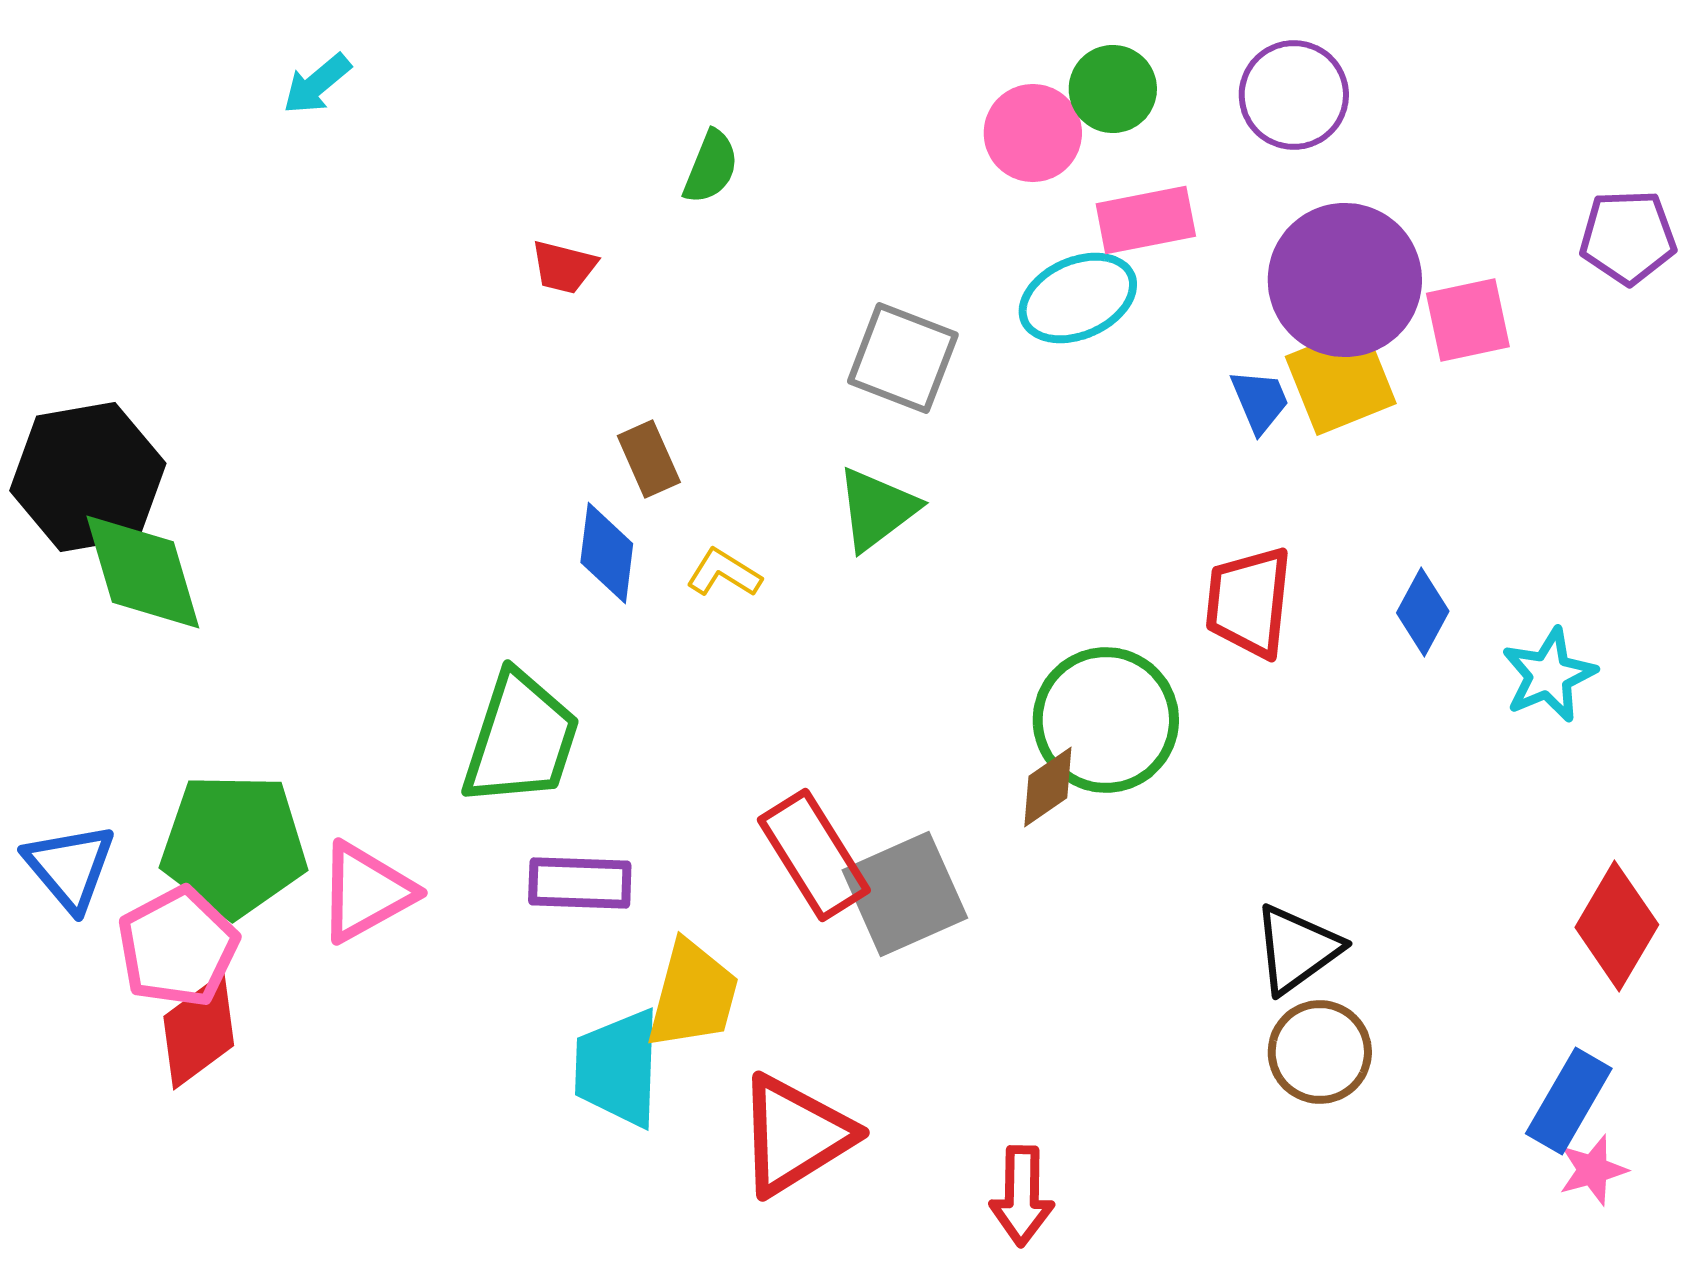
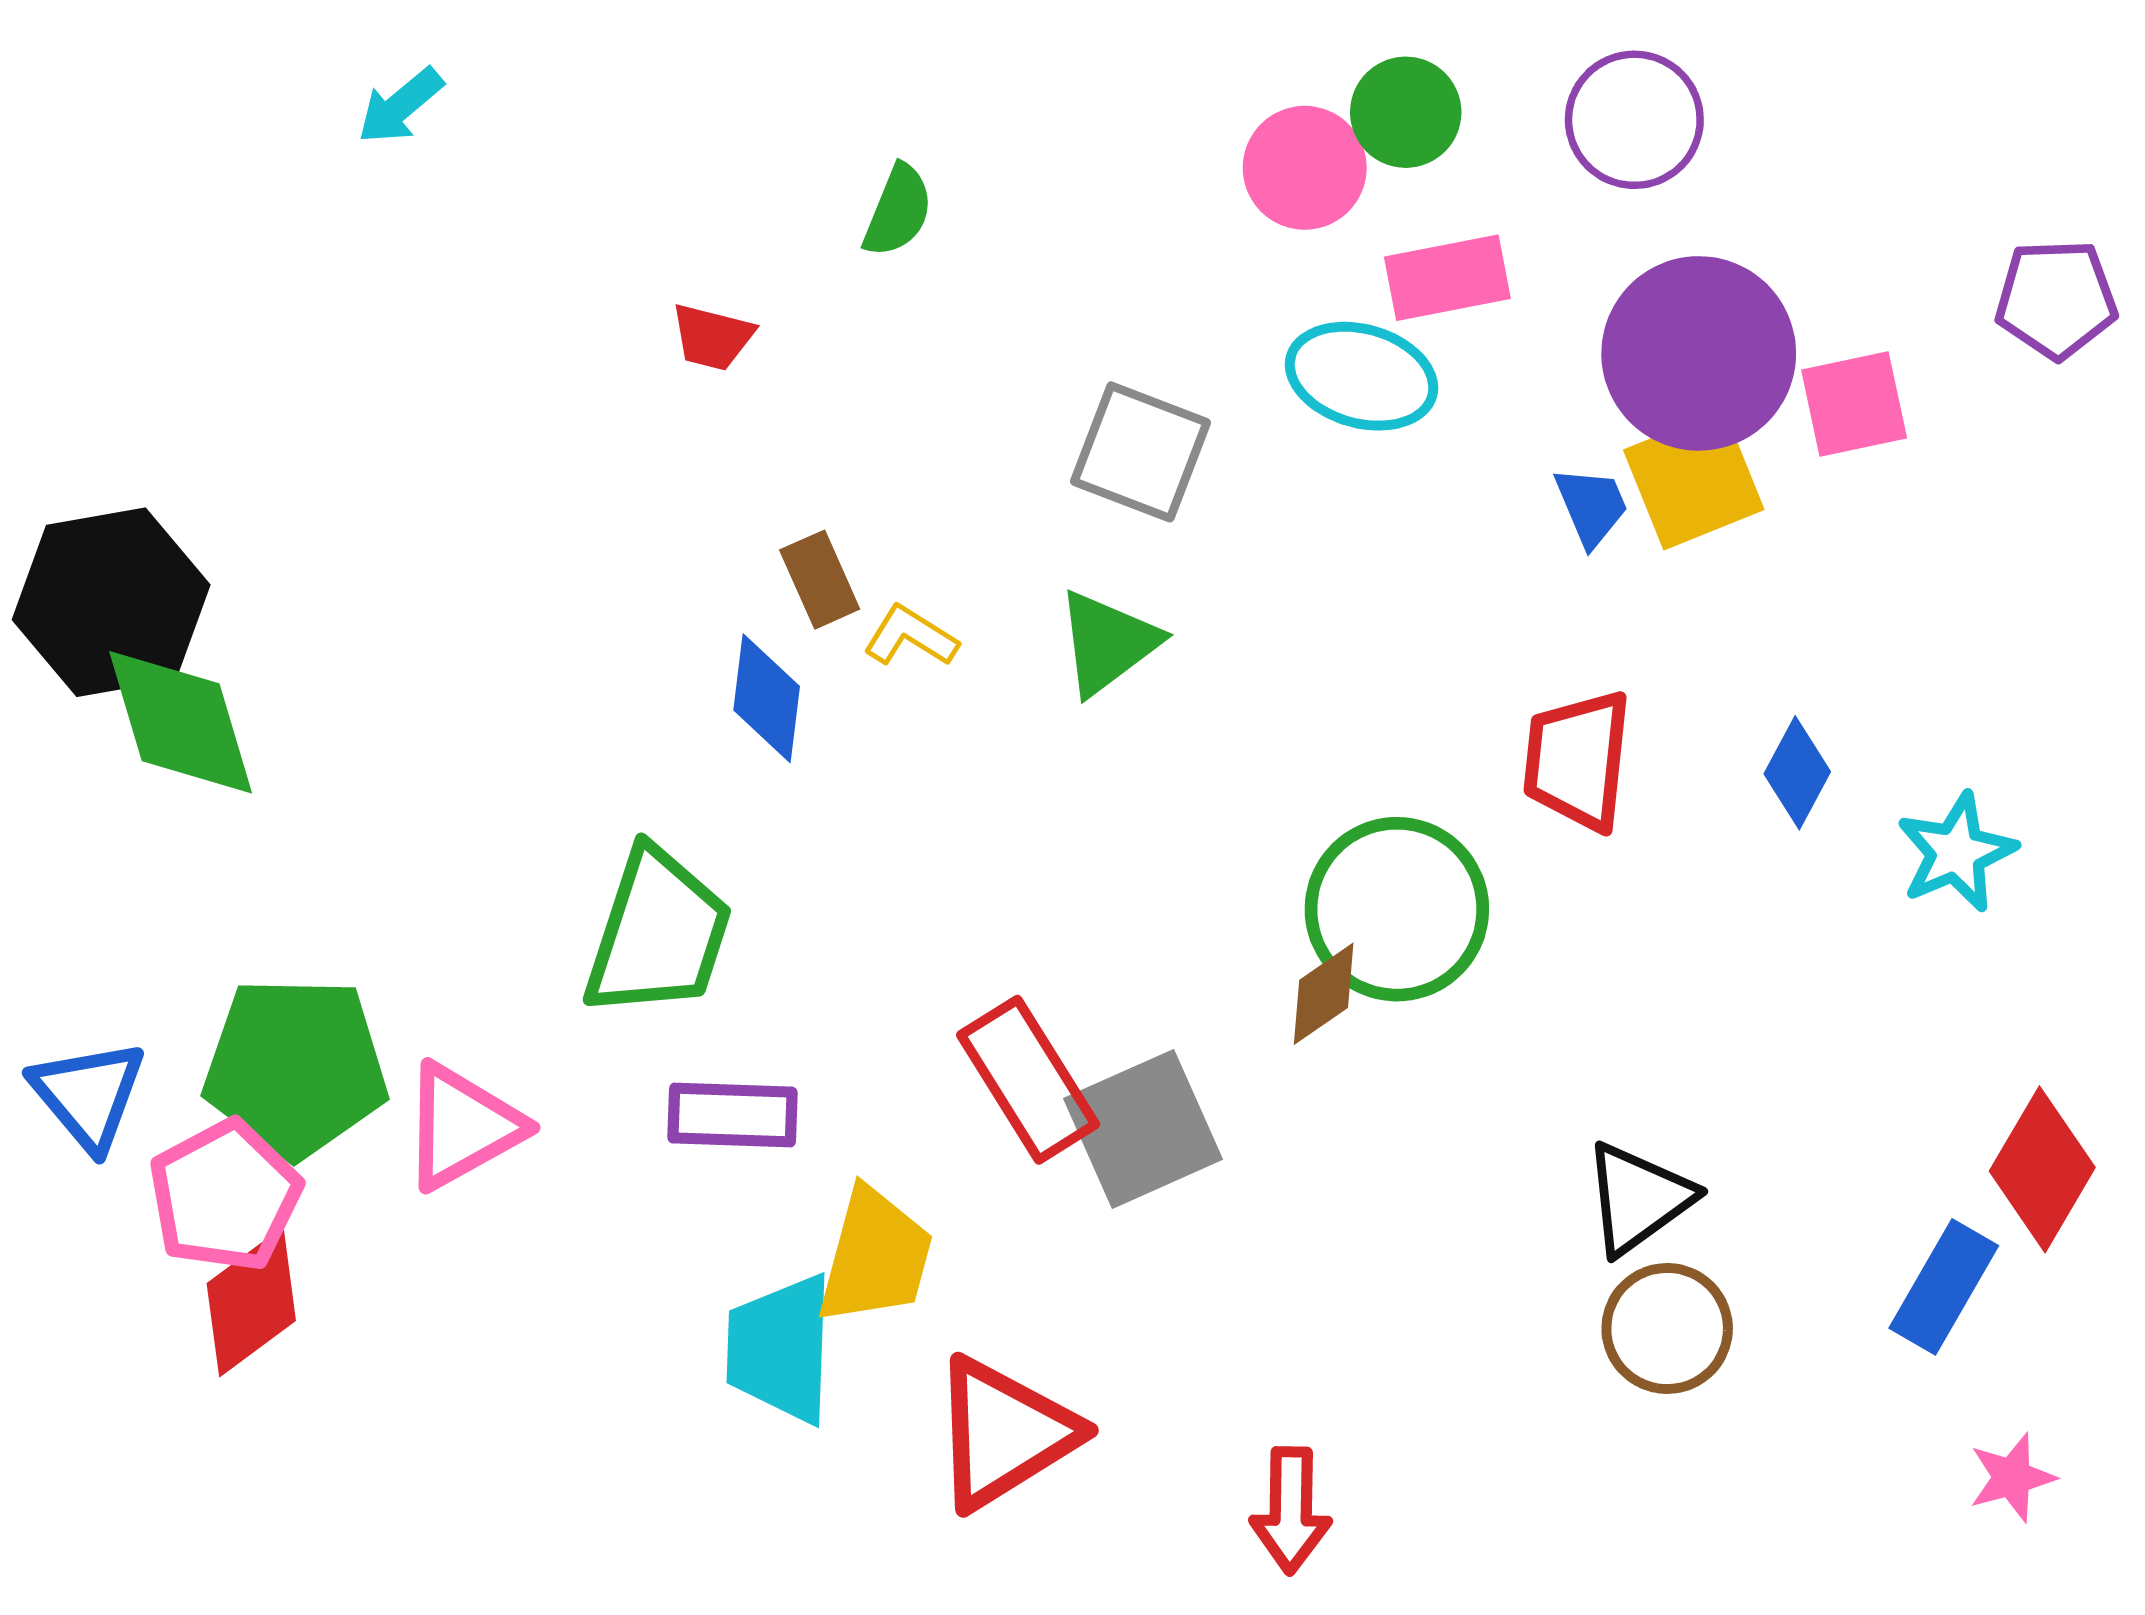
cyan ellipse: (1078, 298) -> (1362, 376), turned 40
yellow L-shape: (724, 573) -> (911, 636), moved
blue rectangle: (1569, 1101) -> (1944, 1287), moved

